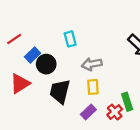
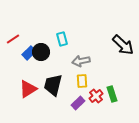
black circle: (46, 64) -> (41, 52), moved
red triangle: (20, 83) -> (28, 89), moved
red cross: (115, 112) -> (96, 96), moved

